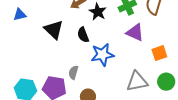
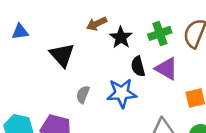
black semicircle: (83, 35) -> (138, 66), moved
gray semicircle: (73, 72) -> (83, 94), moved

